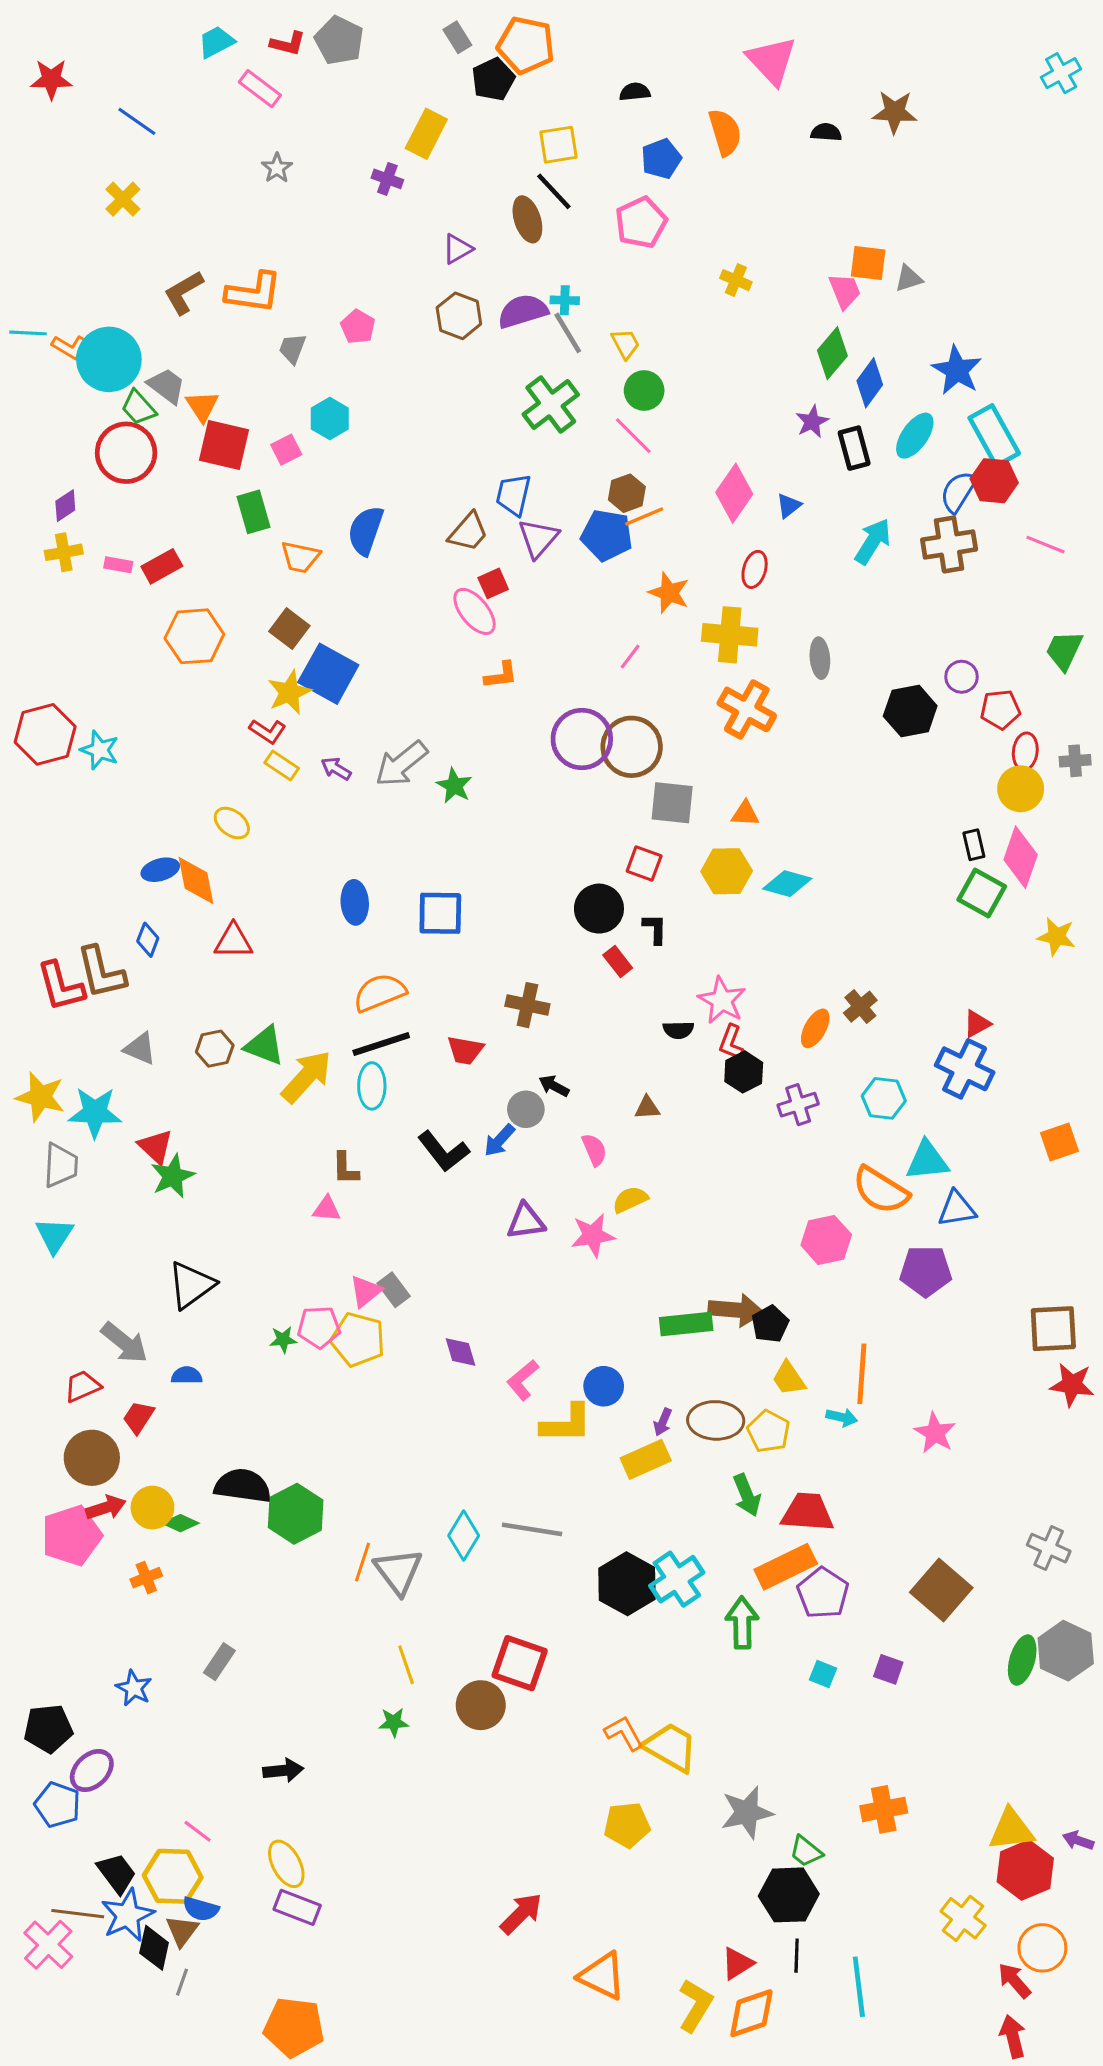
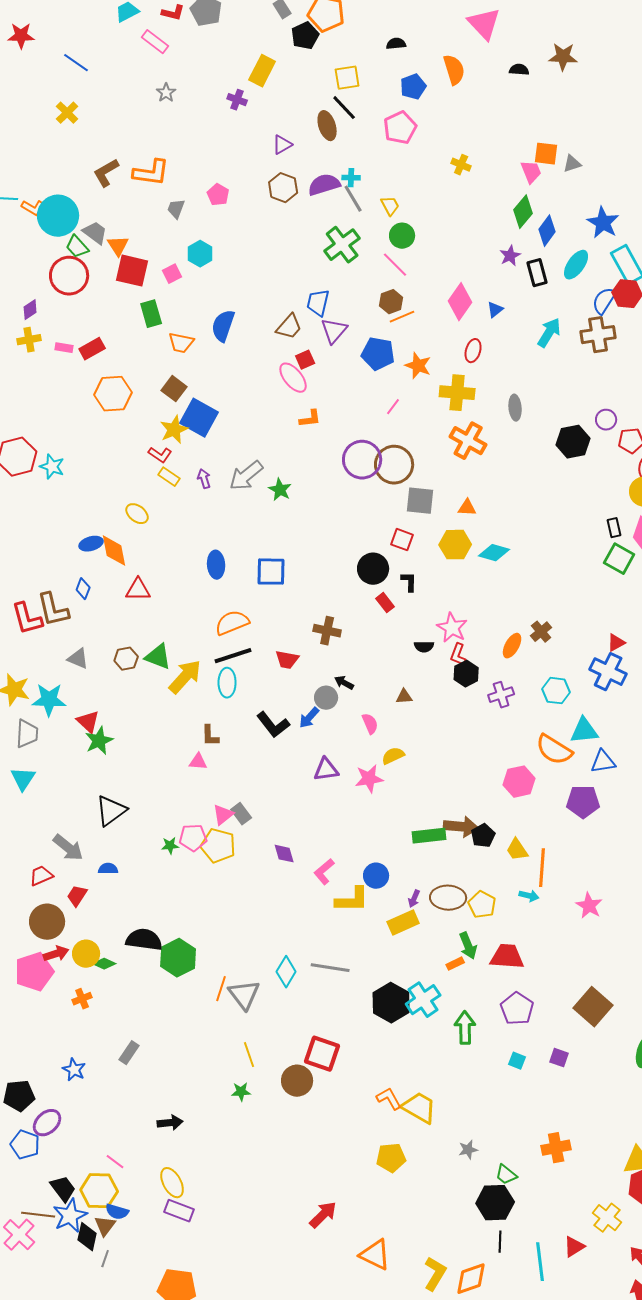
blue pentagon: (607, 535) -> (378, 354), moved
purple arrow: (336, 769) -> (204, 479), turned 42
yellow trapezoid: (789, 1378) -> (517, 850), moved
orange rectangle: (786, 1567) -> (455, 964), moved, size x0.5
gray star: (747, 1813) -> (468, 1150), size x0.6
red triangle: (737, 1963) -> (574, 1247), moved

